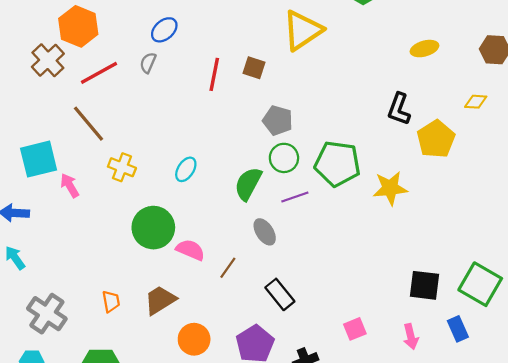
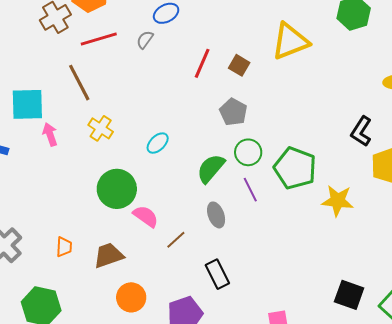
gray pentagon: (278, 120) -> (233, 112), moved
purple line: (295, 197) -> (250, 190), turned 70

